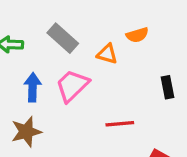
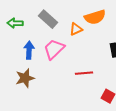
orange semicircle: (137, 35) -> (95, 17), size x1.5
orange triangle: (107, 54) -> (76, 29), turned -40

